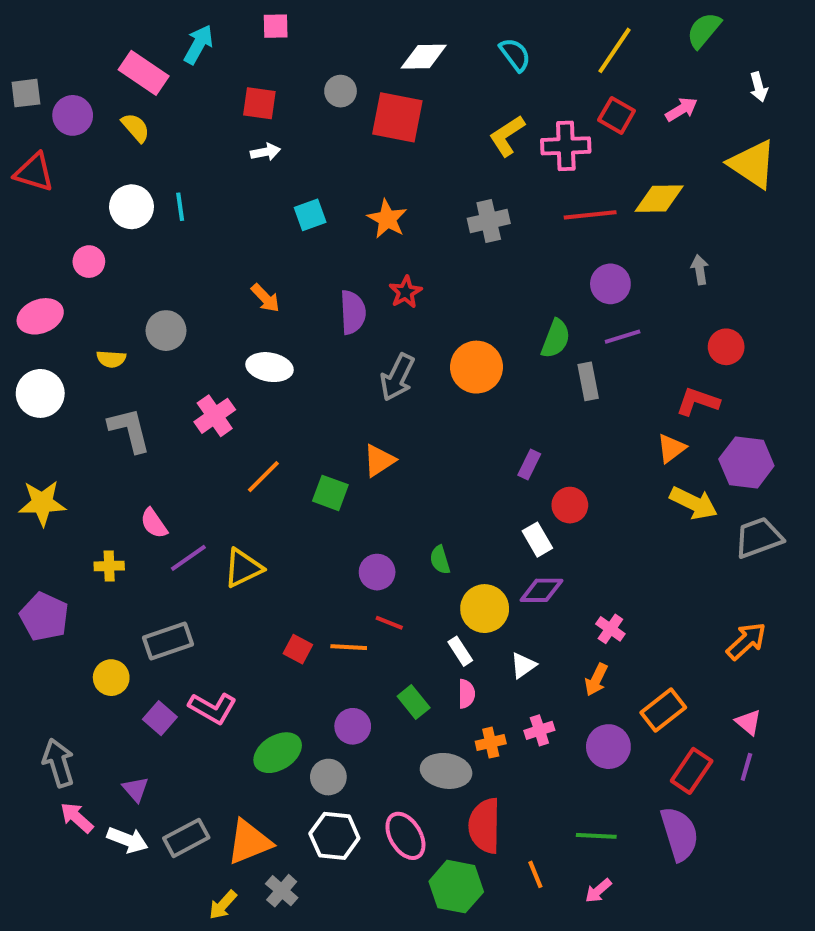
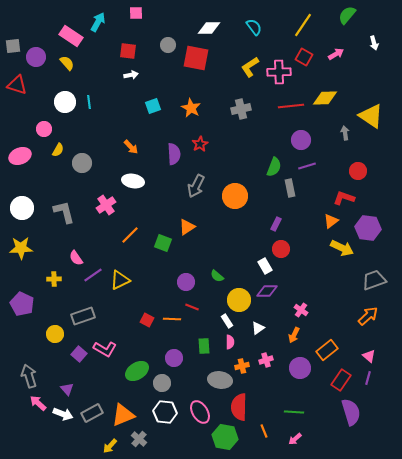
yellow triangle: (752, 164) -> (371, 116), moved
yellow semicircle: (111, 359) -> (58, 150), moved, turned -64
orange circle: (476, 367) -> (235, 196), moved
white circle: (40, 393) -> (22, 208), moved
purple rectangle: (529, 464) -> (276, 224), moved
gray trapezoid: (759, 538) -> (374, 280), moved
green semicircle: (440, 560) -> (217, 276), turned -32
green rectangle: (414, 702) -> (204, 346), turned 35
purple semicircle: (679, 834) -> (351, 412), moved

